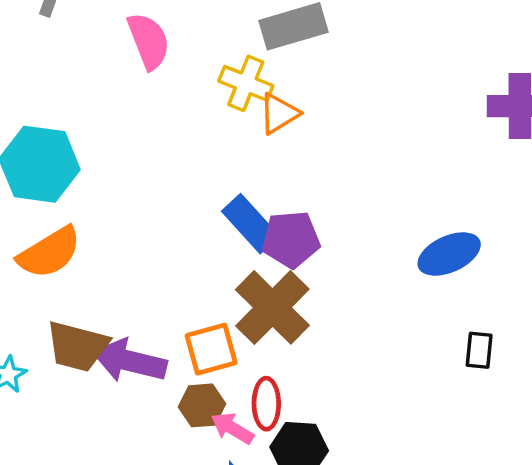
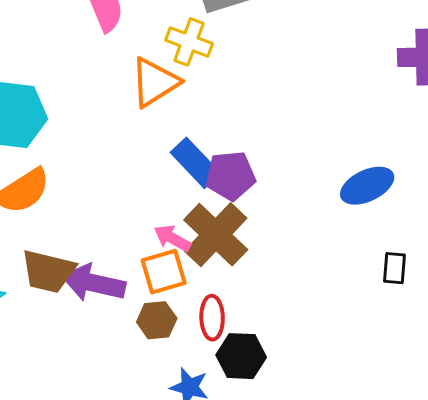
orange triangle: (279, 113) -> (155, 82), moved, size x1.4
pink arrow: (232, 428) -> (172, 238), moved

